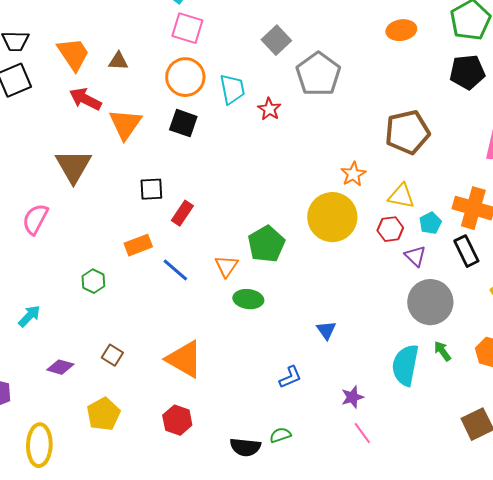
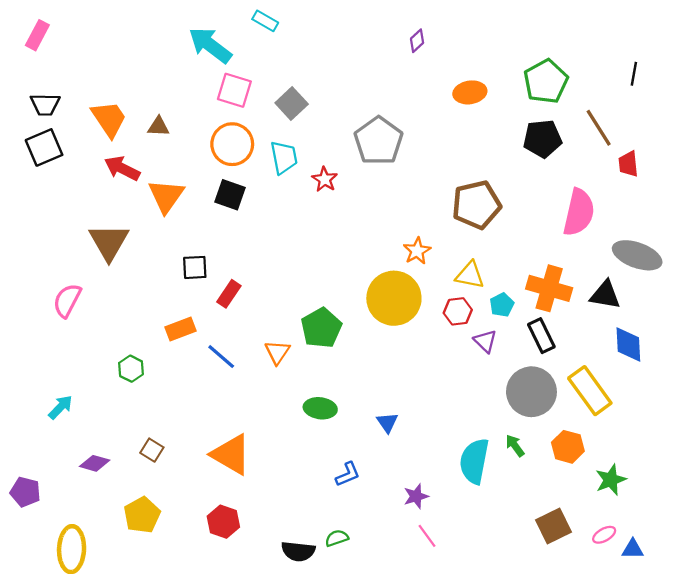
gray square: (276, 40) -> (292, 103), moved
green ellipse: (248, 299) -> (320, 408), moved
gray circle: (430, 302) -> (531, 392), moved

